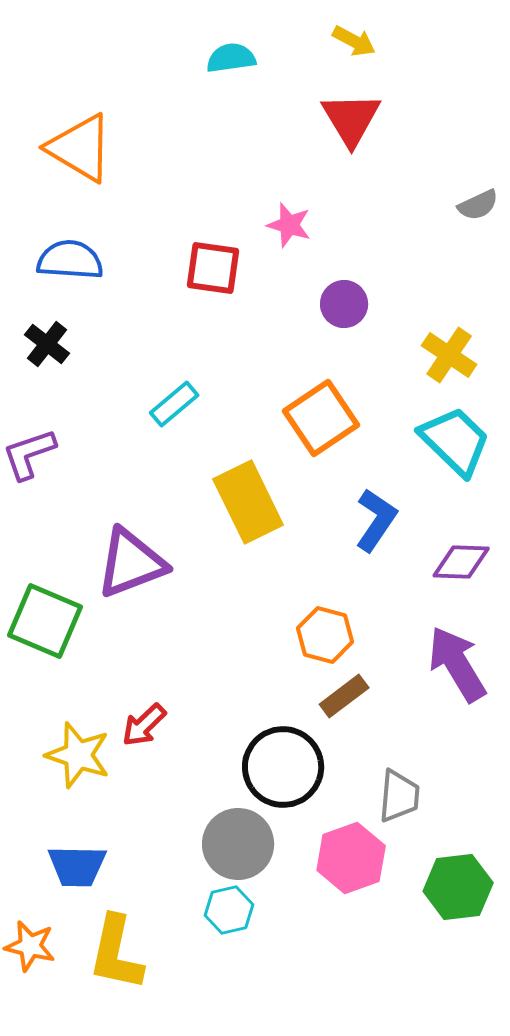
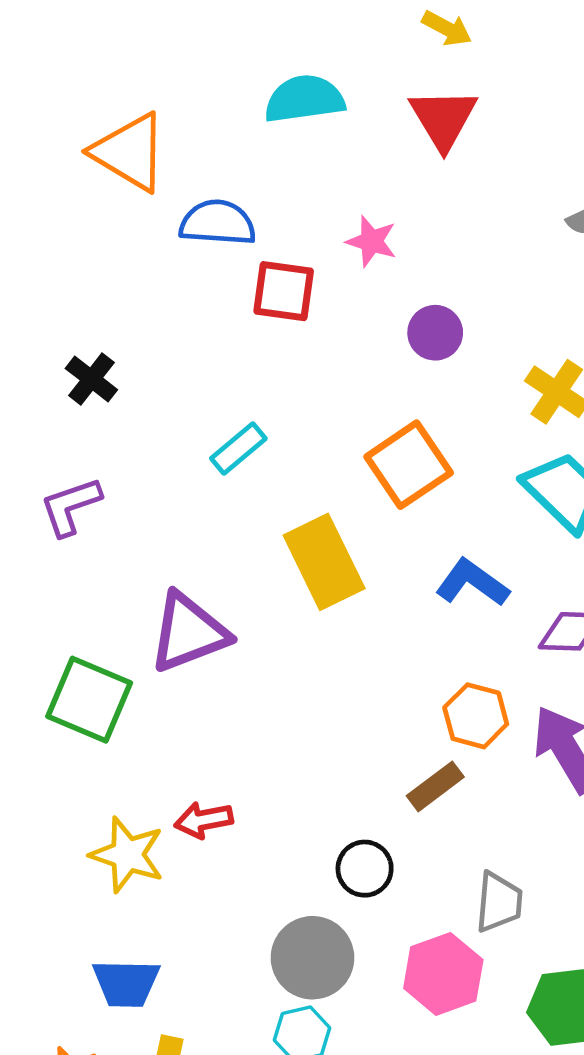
cyan semicircle: (231, 58) -> (304, 99), moved, size x1.4
blue semicircle: (70, 260) -> (218, 223), moved
blue L-shape: (376, 520) -> (472, 583), turned -88
orange hexagon: (325, 635) -> (476, 716), moved
red arrow: (144, 725) -> (204, 820), turned 33
black circle: (283, 767) -> (365, 869), size x0.6

